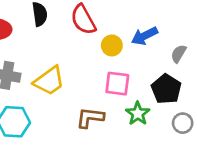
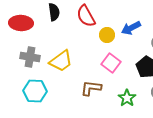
pink square: (117, 84) -> (111, 63), turned 30
green star: (138, 114) -> (127, 98), moved

